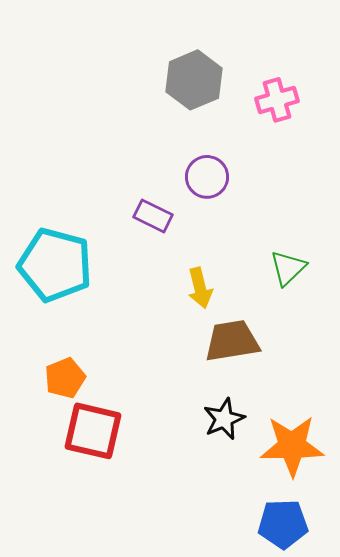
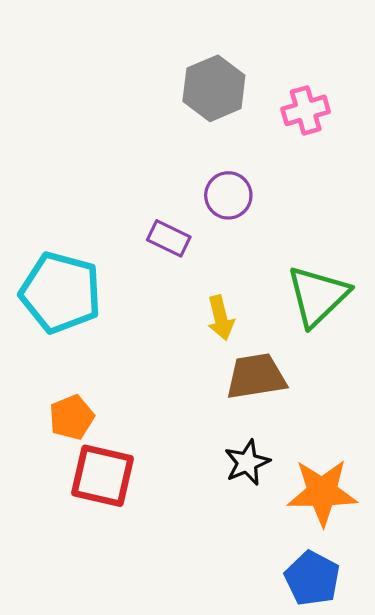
green triangle: (288, 268) -> (318, 296), size x1.6
blue pentagon: (283, 524) -> (312, 578), turned 30

